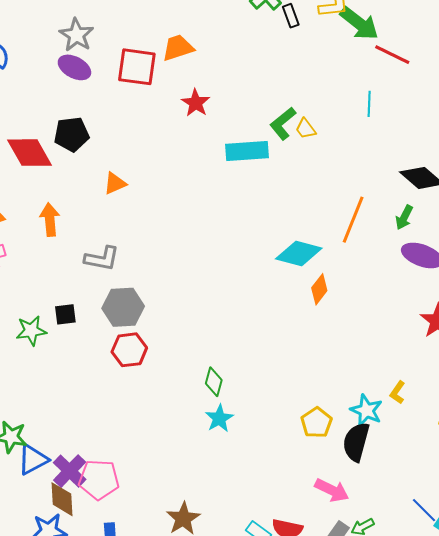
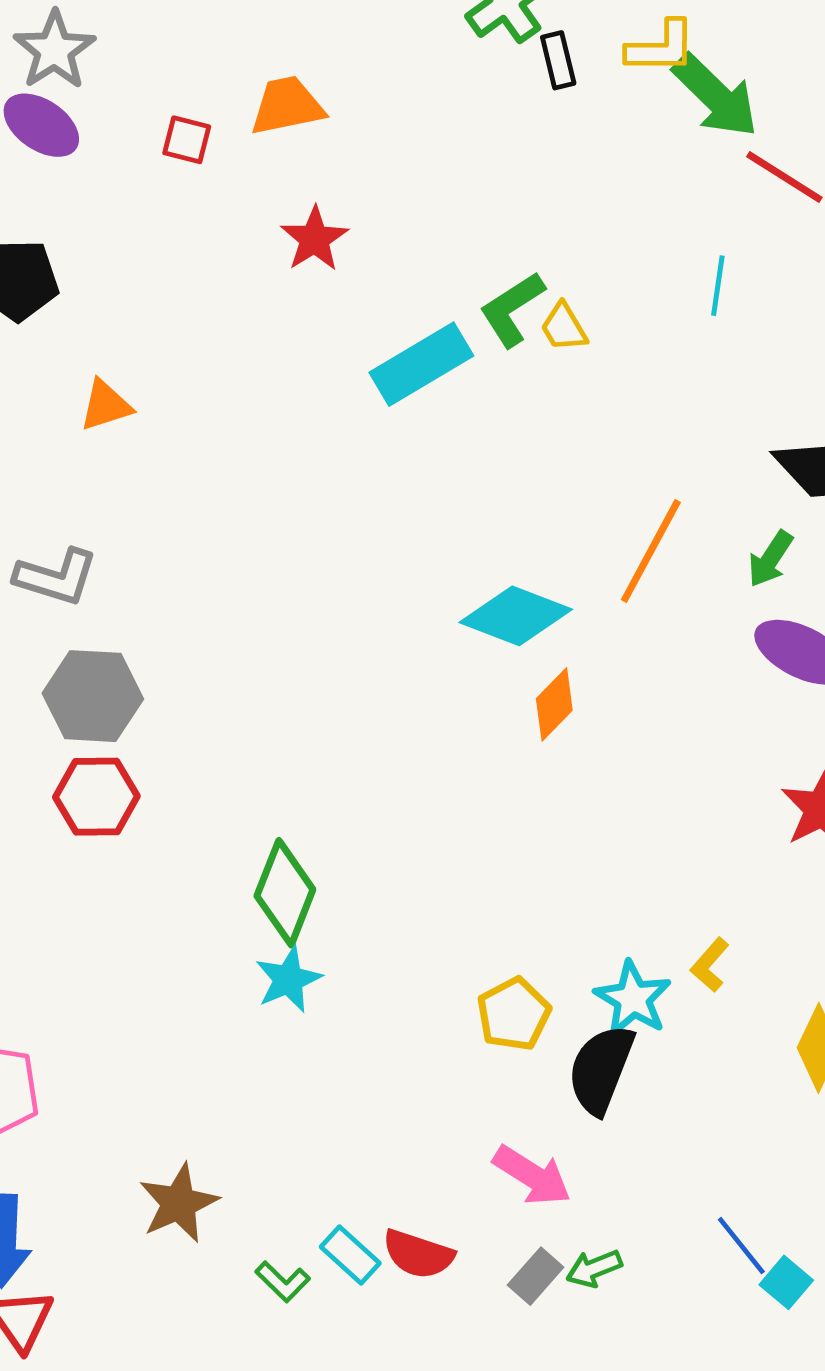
red square: (137, 67) -> (187, 140), size x0.5
cyan rectangle: (247, 151) -> (421, 364), turned -33
green diamond: (214, 382) -> (285, 893), size x1.5

